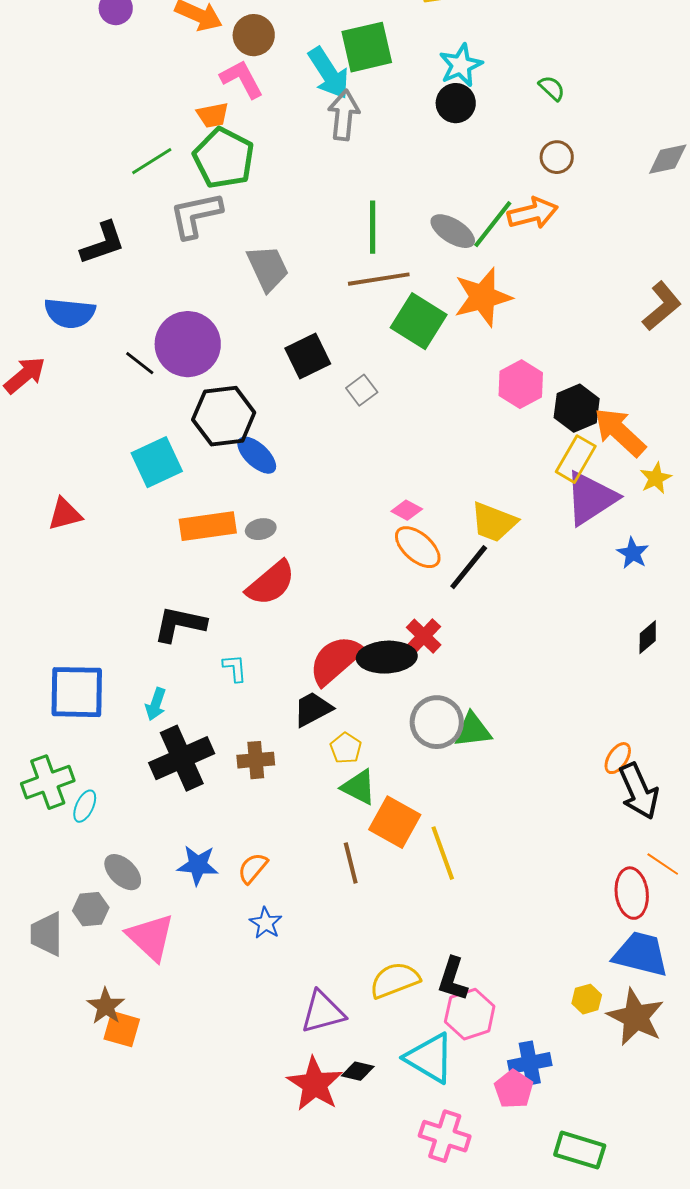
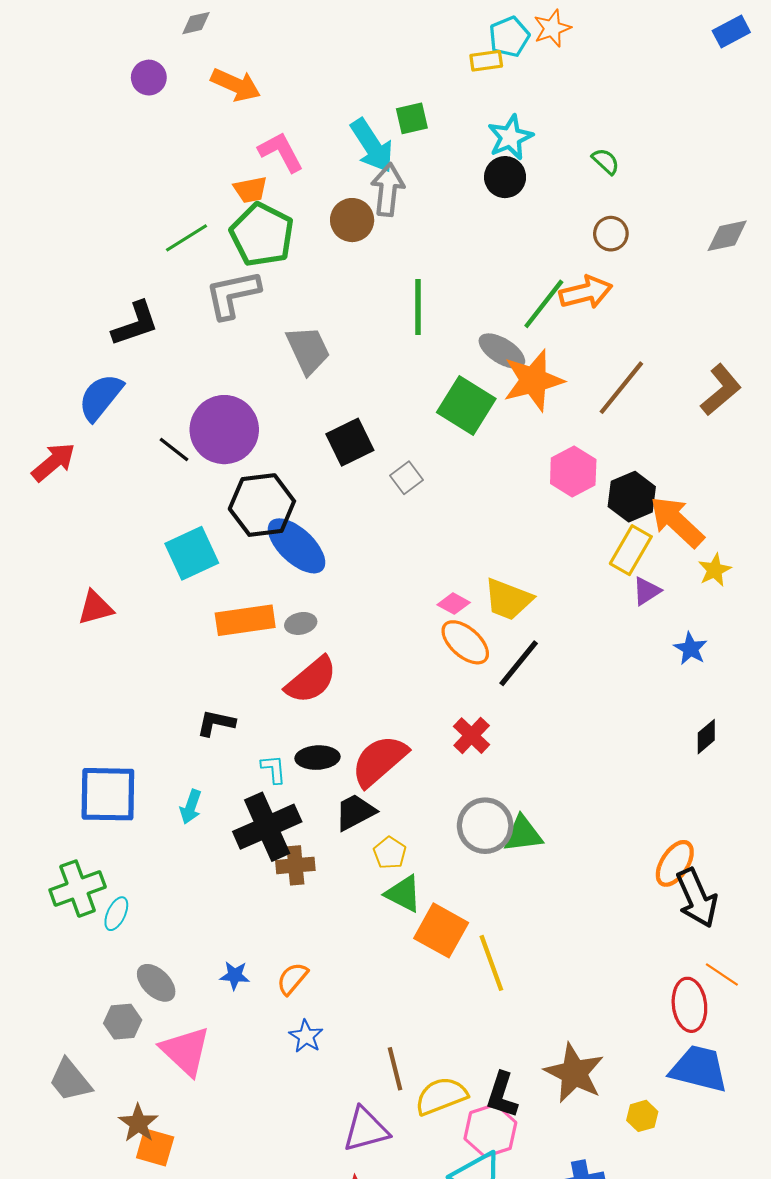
brown circle: (254, 35) -> (352, 220), moved
green square: (367, 47) -> (412, 118), size x0.6
gray ellipse: (453, 231) -> (502, 351), moved
brown line: (379, 279) -> (621, 388), moved, turned -42
blue semicircle: (70, 313) -> (101, 397), turned 123
blue ellipse: (257, 455) -> (297, 546), size x1.4
purple triangle: (591, 498) -> (646, 591), size x0.5
yellow trapezoid: (494, 522) -> (508, 599), moved
black L-shape: (180, 624) -> (216, 723), size x0.7
black ellipse: (387, 657) -> (317, 758), moved, size x0.7
black cross: (182, 758) -> (267, 827), moved
orange ellipse: (618, 758) -> (675, 863), size x1.4
brown line: (351, 863) -> (395, 1069), moved
blue star: (198, 865) -> (235, 975), size x0.7
gray trapezoid: (47, 934) -> (70, 1080), moved, turned -39
pink hexagon: (470, 1014) -> (490, 1131), moved
brown star: (636, 1017) -> (574, 1073), moved

